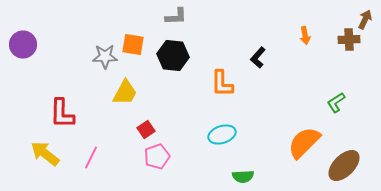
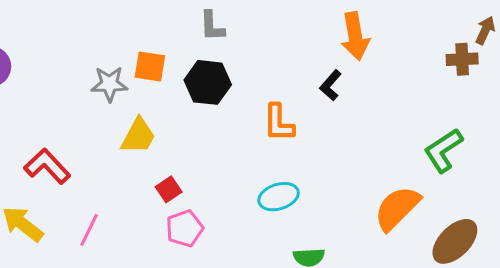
gray L-shape: (176, 16) -> (212, 26), turned 90
orange arrow: (305, 36) -> (355, 36), moved, size x1.8
green L-shape: (336, 102) -> (443, 150), size x1.5
red L-shape: (62, 114) -> (47, 166), turned 136

